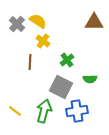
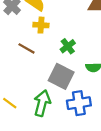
yellow cross: (43, 41) -> (41, 25), turned -32
brown line: (30, 62) -> (26, 48), turned -63

